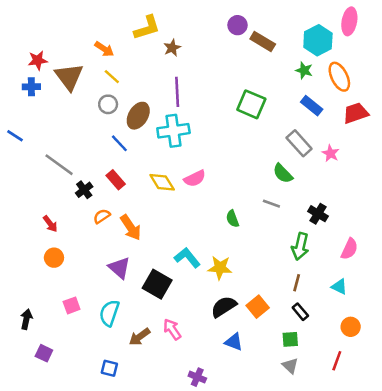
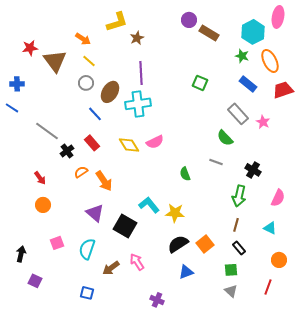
blue cross: (31, 87) -> (17, 84), moved
green square: (251, 104) -> (200, 83), size x0.7
blue triangle: (234, 342) -> (186, 272), turned -42

